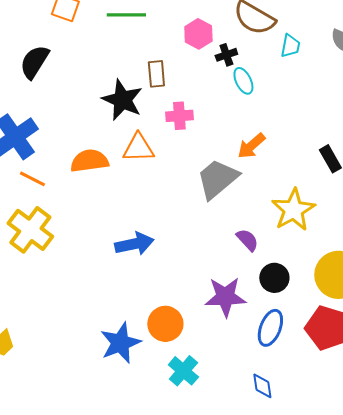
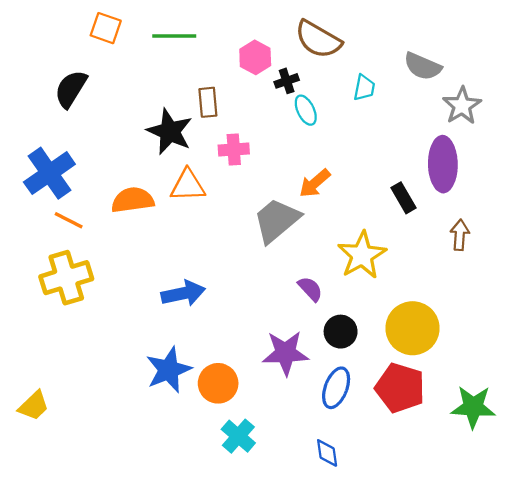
cyan trapezoid: (290, 46) -> (364, 88), moved
yellow cross: (30, 230) -> (66, 278), turned 36
blue star: (120, 343) -> (169, 370), moved

